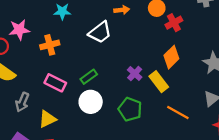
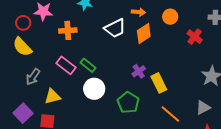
red cross: (174, 23) -> (195, 37), moved, turned -35
orange diamond: (171, 57) -> (144, 34), moved
green rectangle: (89, 77) -> (88, 65), moved, turned 63

